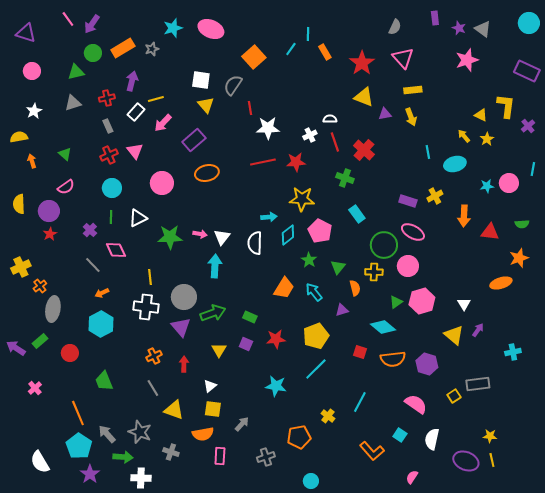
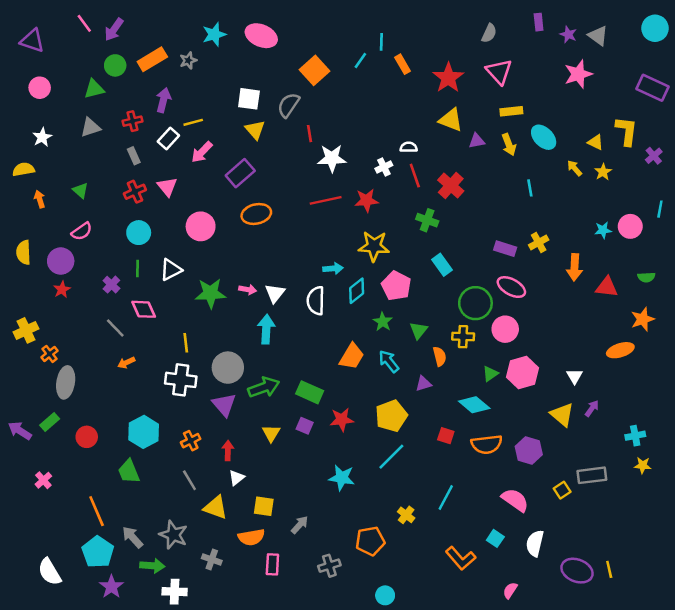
cyan ellipse: (455, 164) -> (544, 137), moved, turned 60
green rectangle: (250, 317) -> (310, 392), size x1.5
cyan hexagon: (101, 324) -> (144, 432), moved
white triangle: (210, 386) -> (237, 478), moved
yellow star: (490, 436) -> (643, 465), moved

